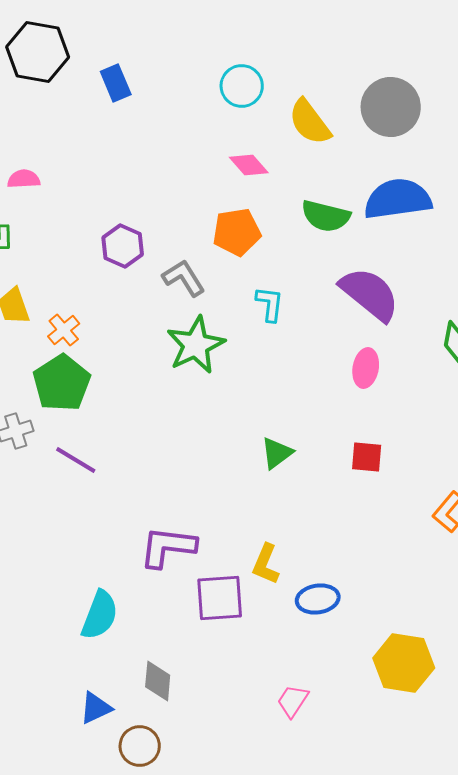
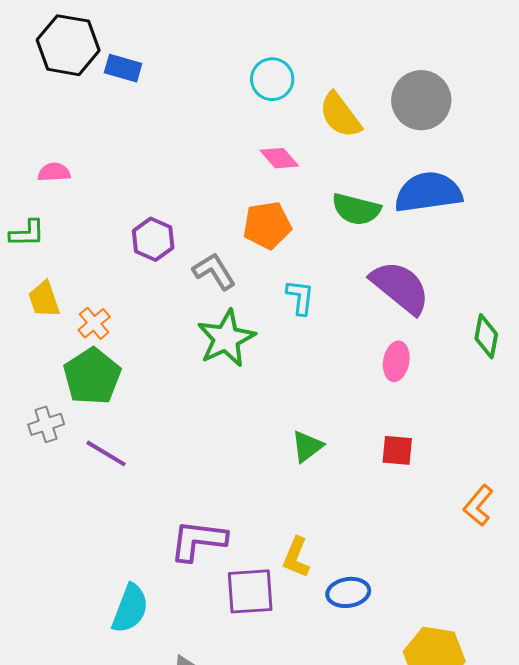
blue rectangle: (116, 83) -> (123, 68), moved, turned -51

